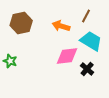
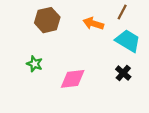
pink diamond: (67, 56) -> (73, 79), moved

